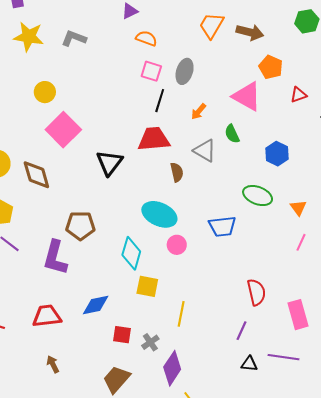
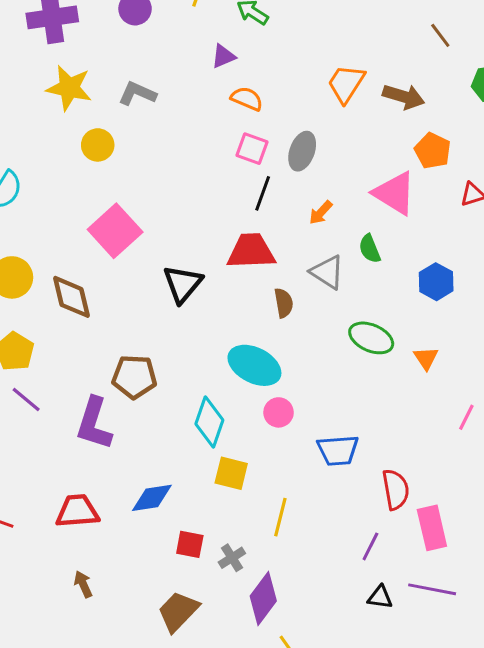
yellow circle: (45, 92) -> (98, 145), moved
green ellipse: (258, 196) -> (371, 338), moved
orange triangle: (298, 208) -> (426, 358), moved
blue trapezoid: (222, 226) -> (338, 450), moved
pink rectangle: (298, 315) -> (432, 528), moved

